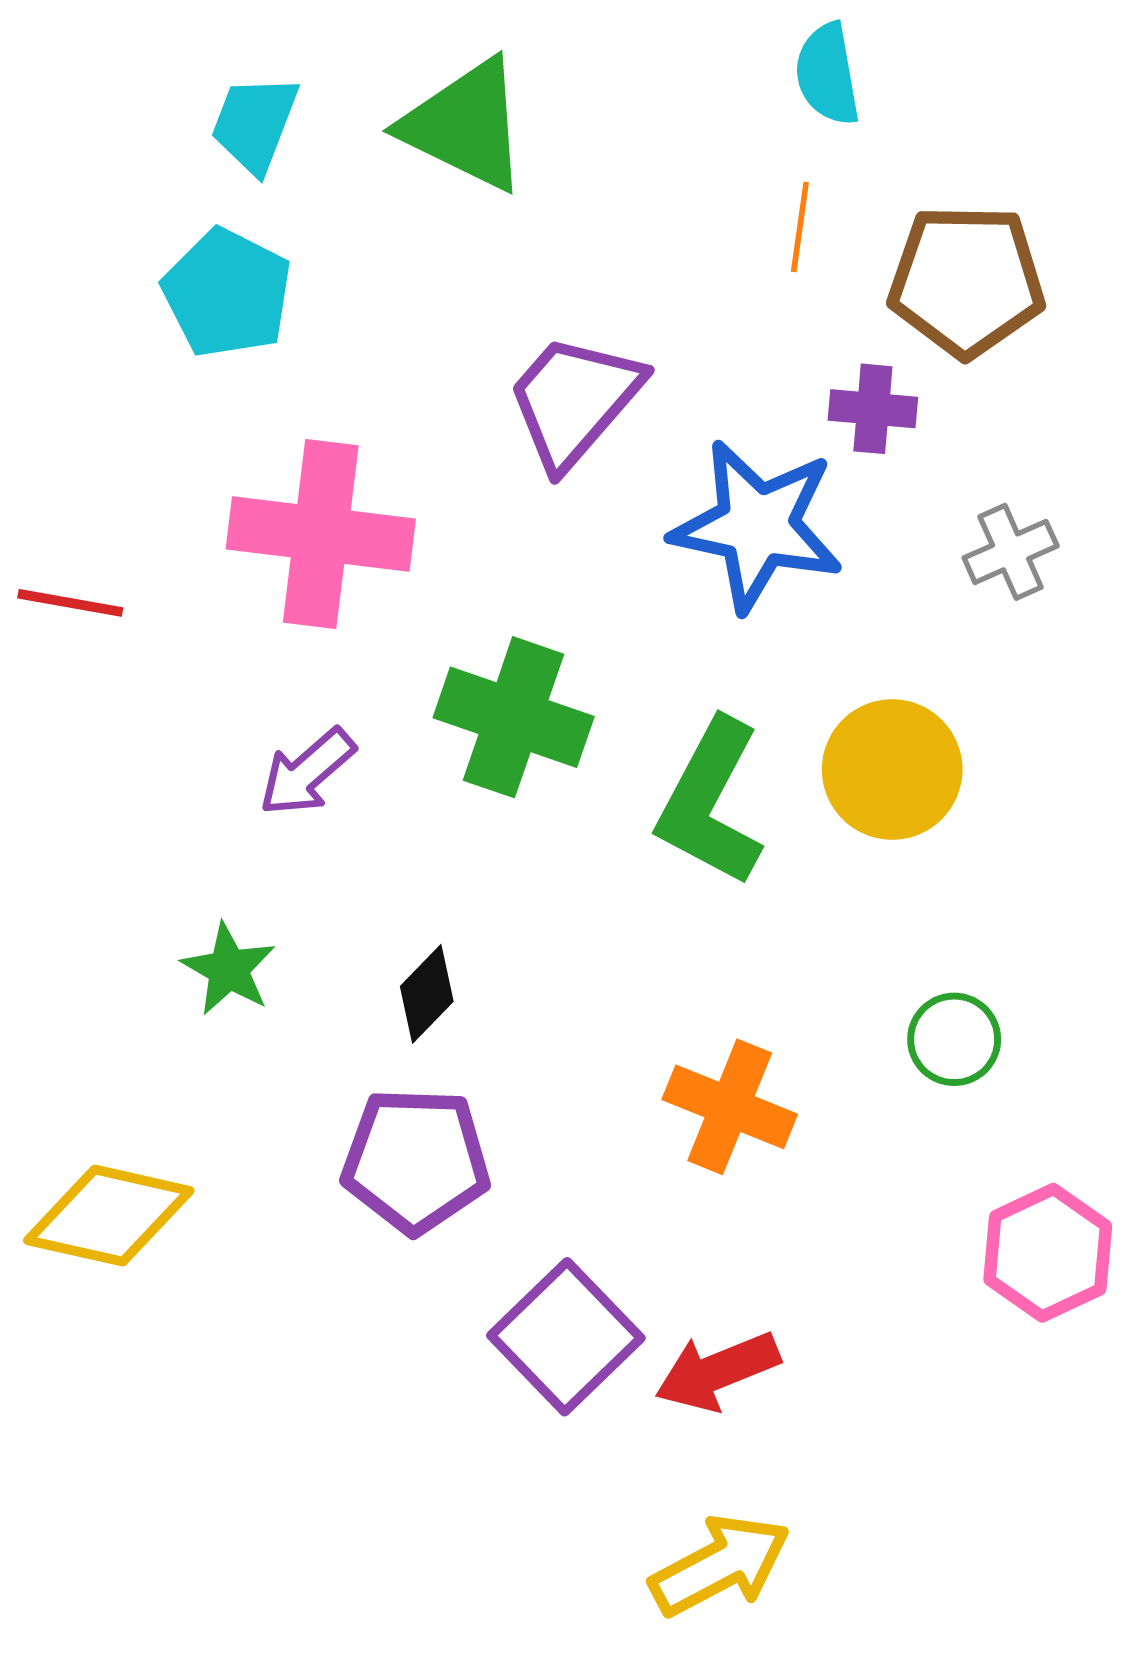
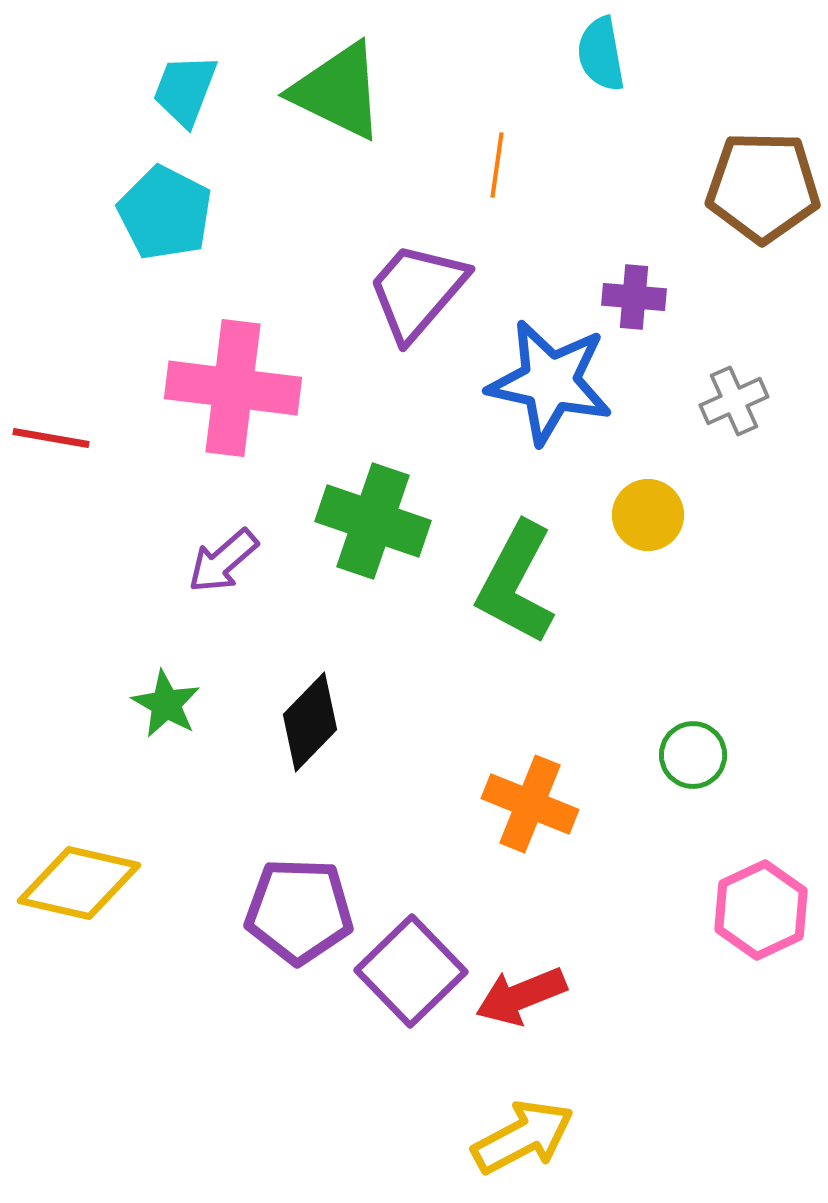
orange line: (800, 227) -> (497, 165), moved
brown pentagon: (967, 281) -> (763, 187), moved
yellow circle: (892, 769) -> (648, 515), moved, size x0.7
black diamond: (427, 994) -> (310, 722), size x1.4
purple pentagon: (416, 1160) -> (299, 911), moved

